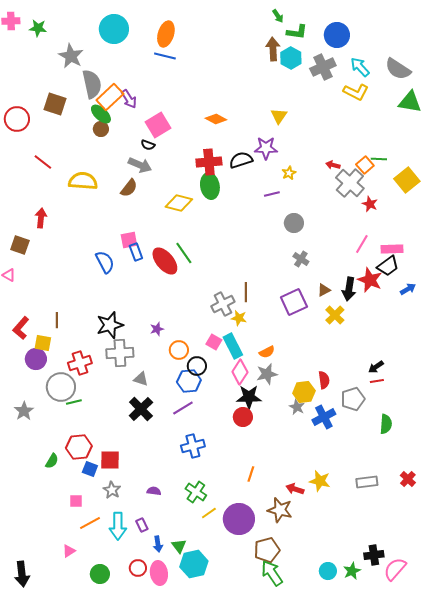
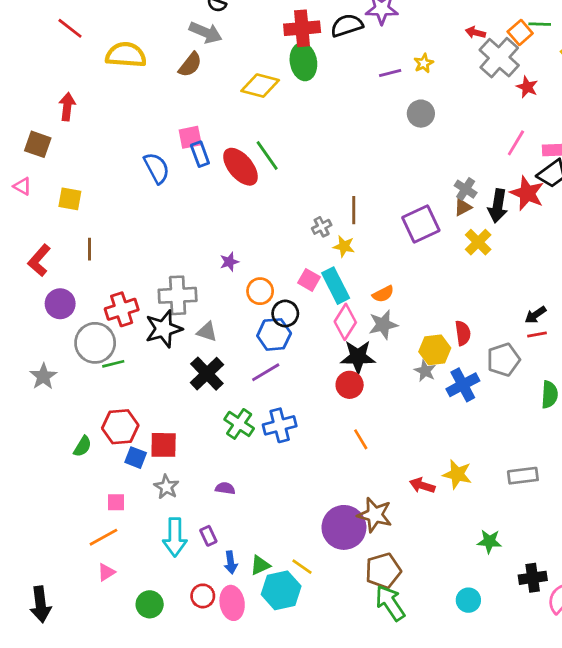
yellow star: (289, 173) -> (424, 63), moved
gray cross: (301, 259) -> (466, 189), moved
gray cross: (223, 304) -> (322, 227), size x0.6
black star: (110, 325) -> (164, 329), moved
yellow square: (43, 343) -> (70, 199), moved
orange line: (251, 474) -> (361, 439), moved, turned -49
green cross: (196, 492) -> (239, 424), moved
brown star: (280, 510) -> (375, 515), moved
yellow line: (209, 513) -> (302, 567), moved, turned 70
orange line: (90, 523) -> (103, 537), moved
green triangle: (179, 546) -> (260, 565), turned 42
green star: (352, 571) -> (489, 541), moved, turned 30

